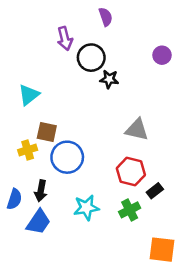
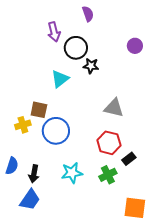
cyan triangle: (29, 95) -> (60, 79), moved
black arrow: (41, 191) -> (34, 174), moved
blue trapezoid: (38, 222) -> (30, 200), moved

